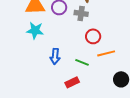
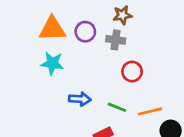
orange line: (106, 53) -> (150, 111), moved
blue arrow: (55, 56) -> (80, 99), turned -91

